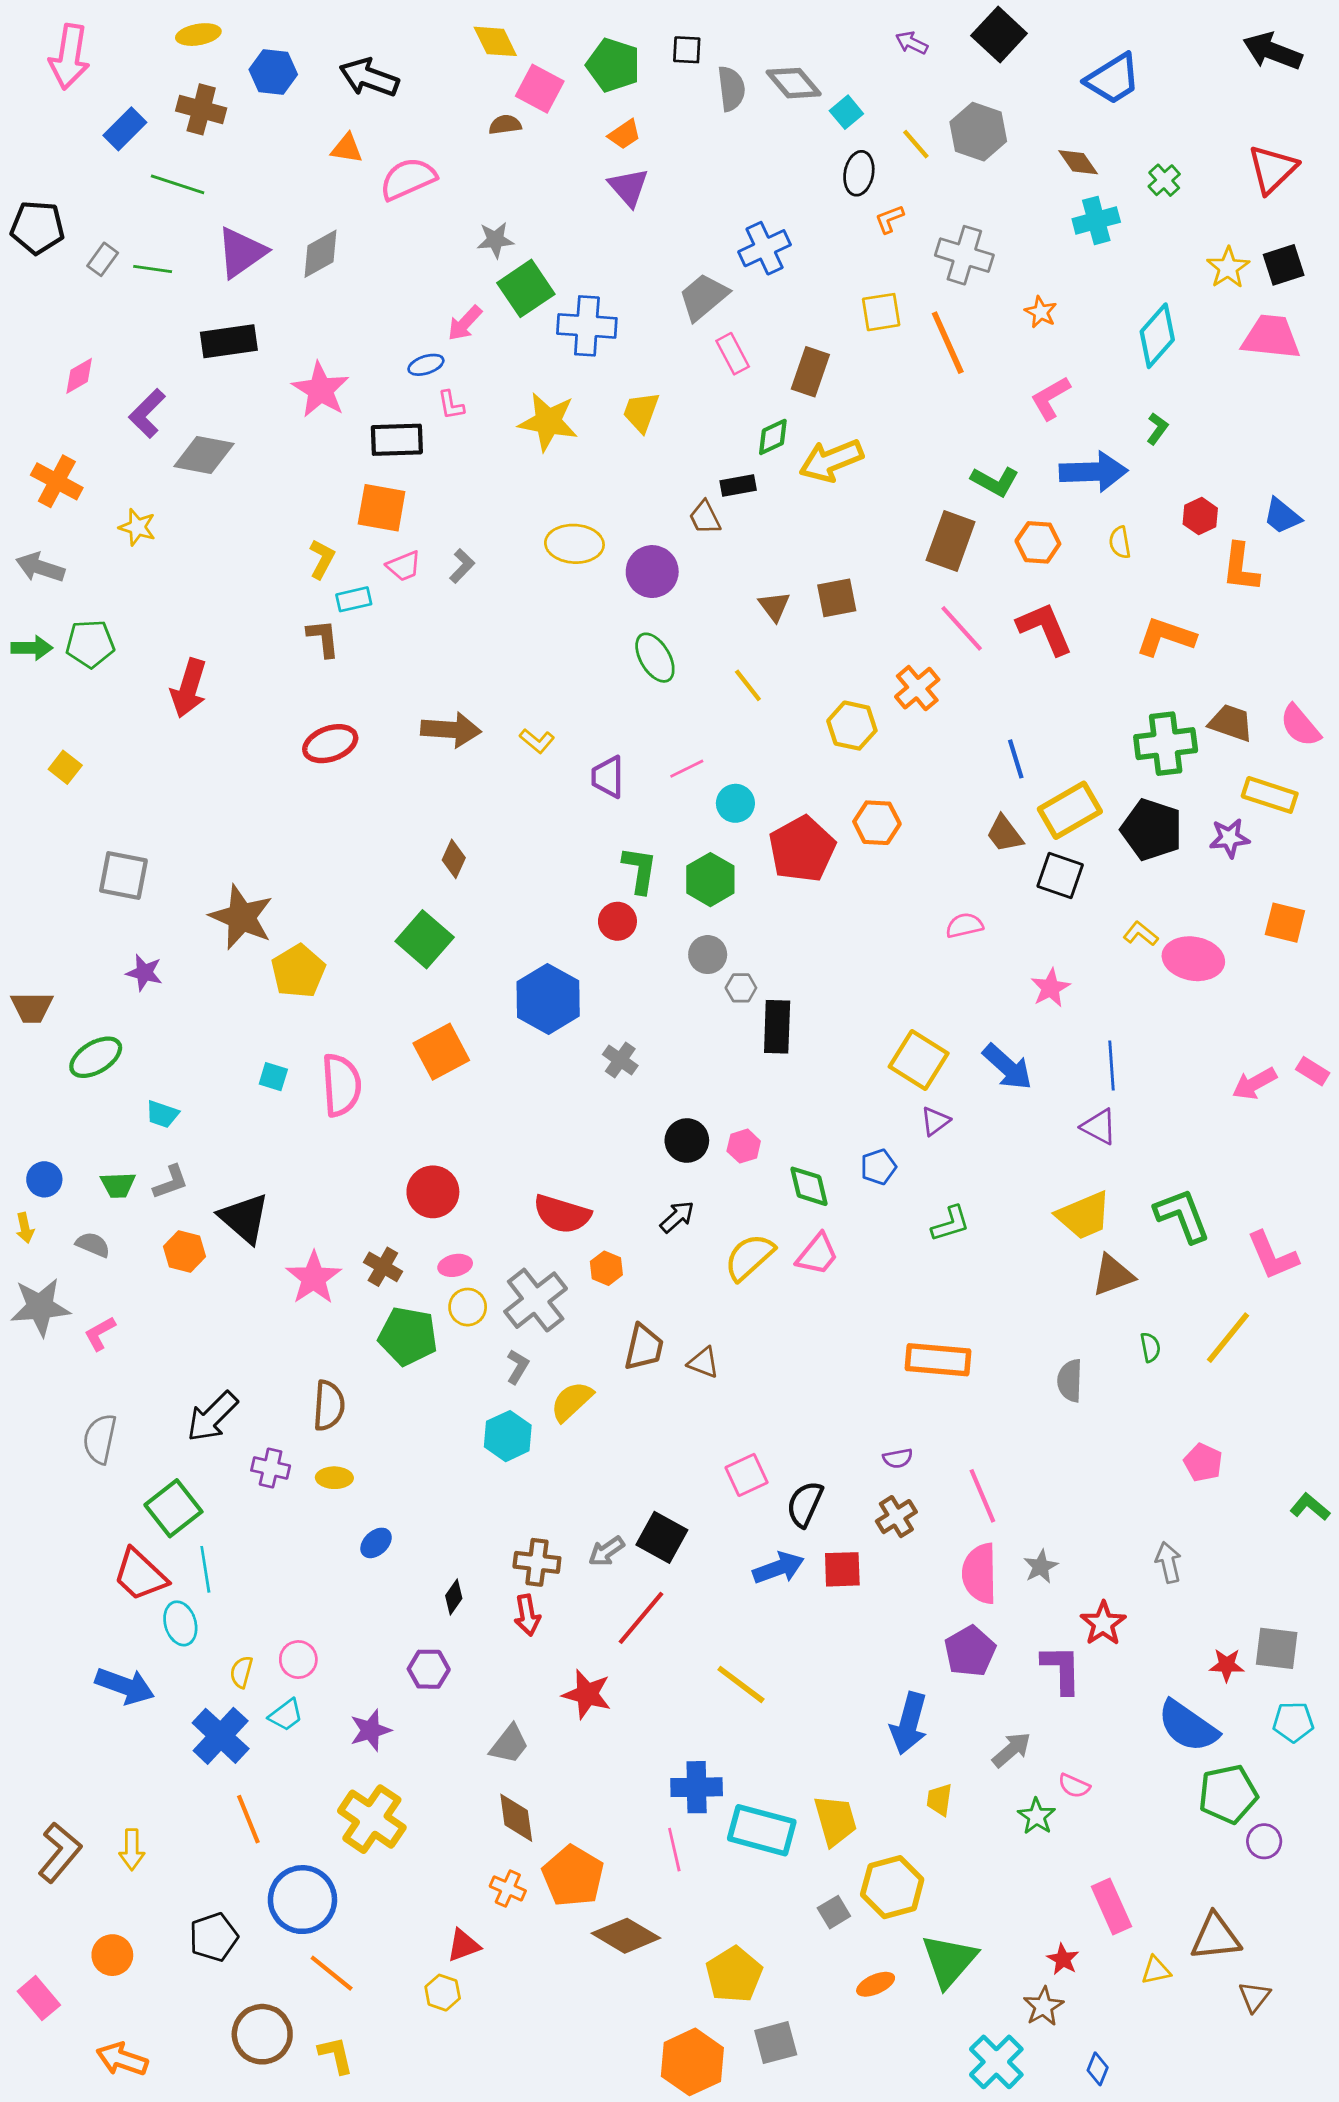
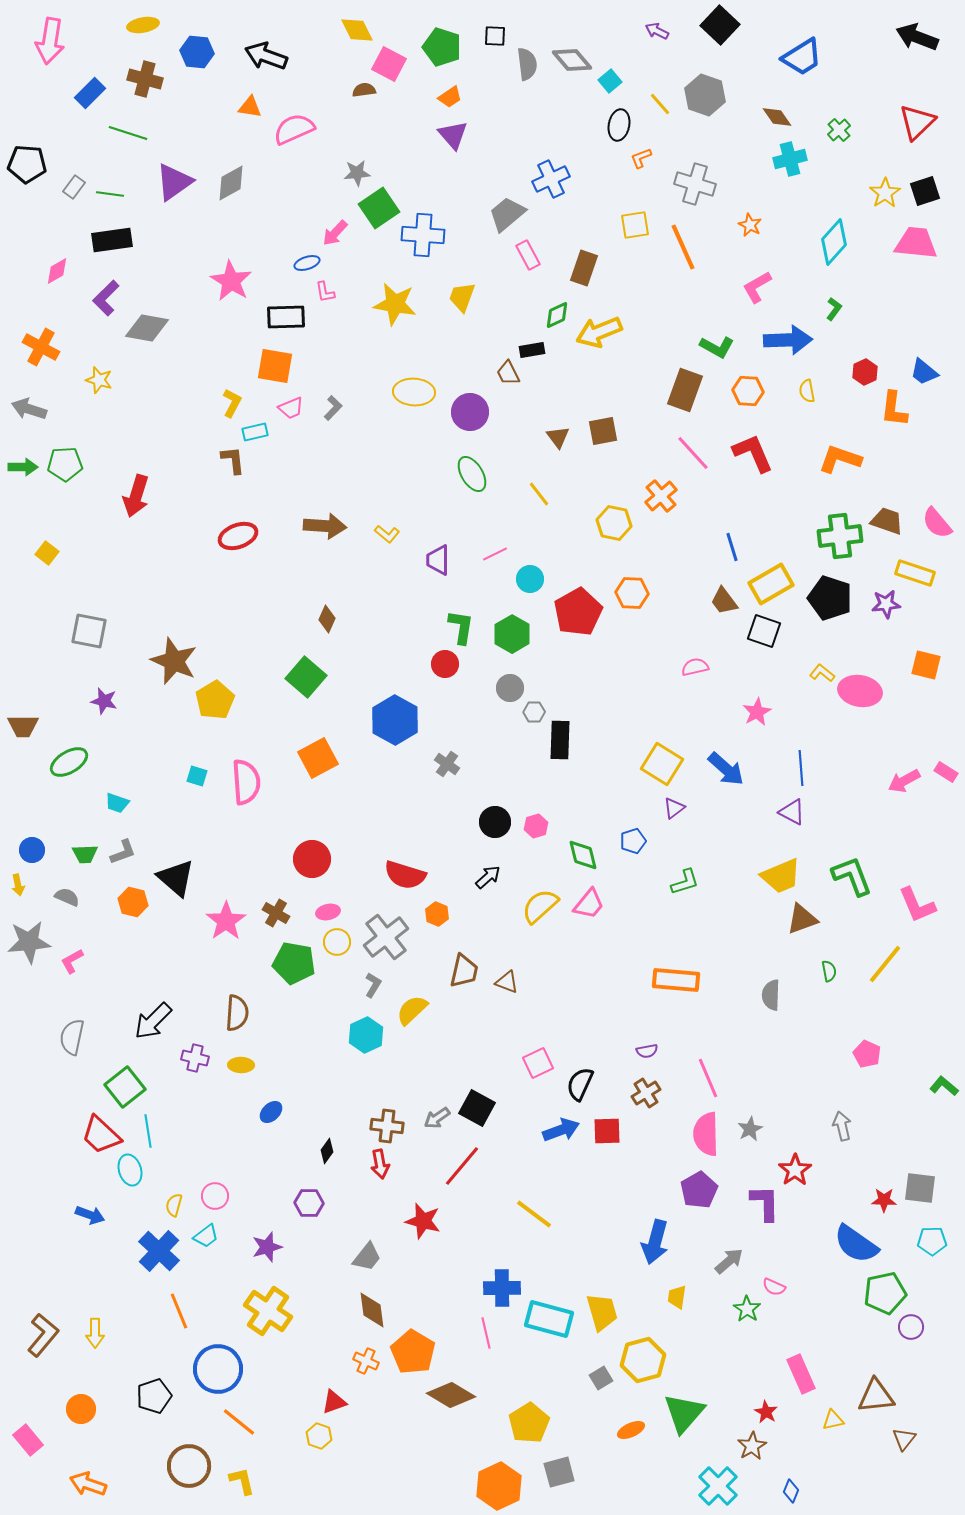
black rectangle: (229, 341) -> (112, 240), moved
blue arrow: (125, 1686) -> (90, 1215), size x0.7

